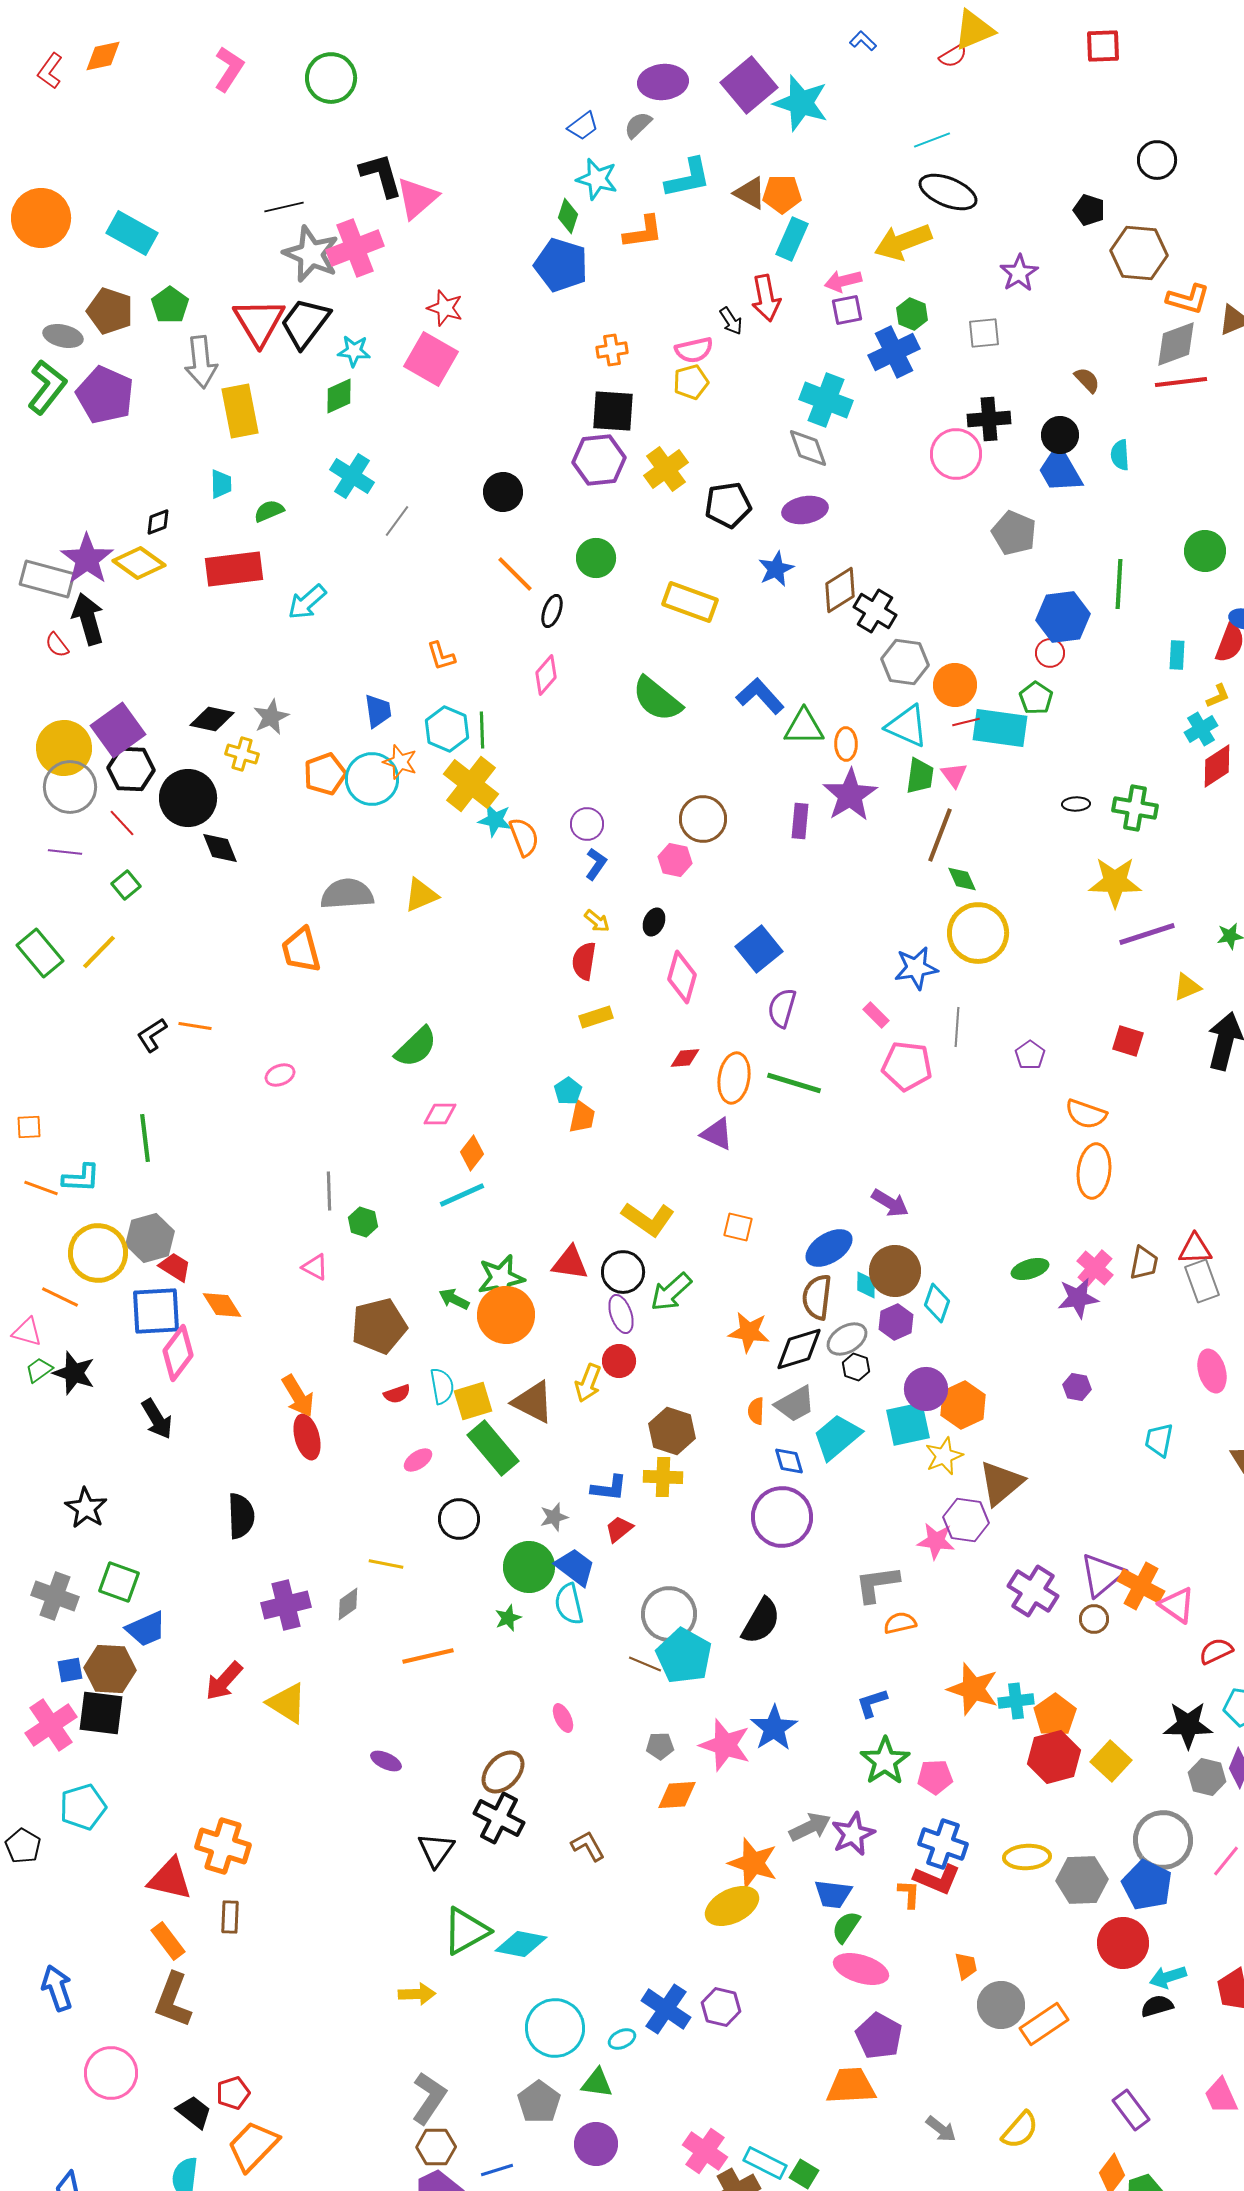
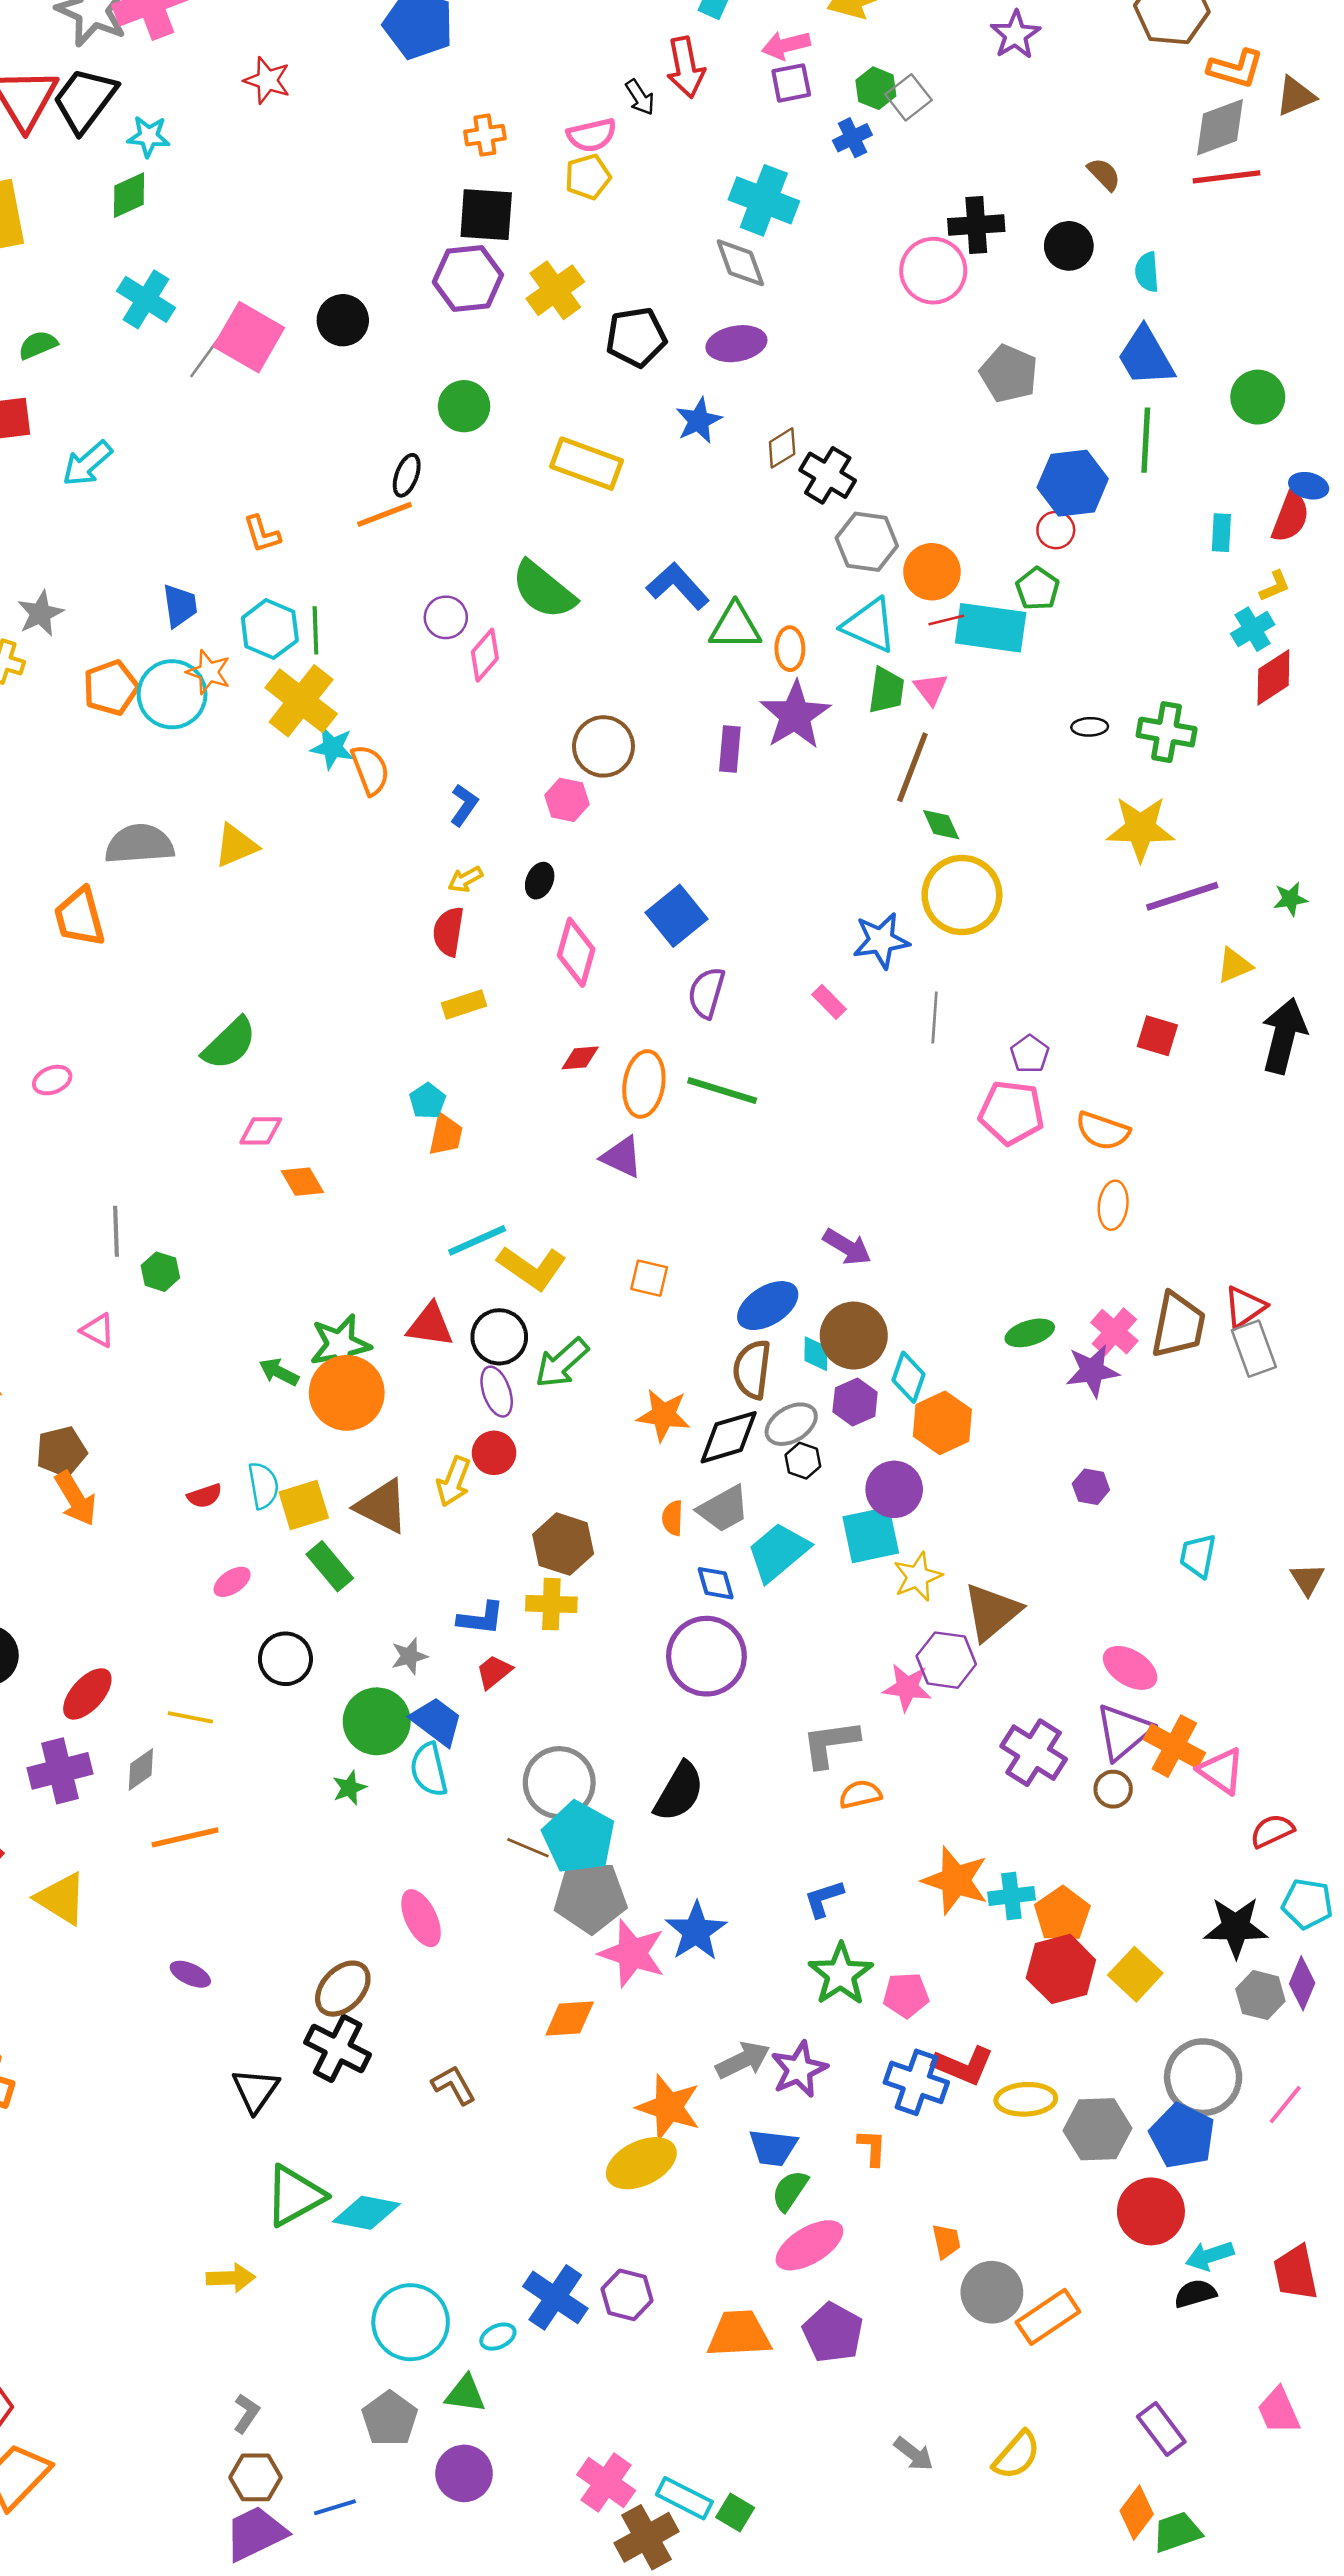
gray square: (984, 333) -> (908, 97), moved, turned -32
blue cross: (894, 352) -> (852, 138), size x0.6
pink square: (431, 359) -> (249, 337), moved
blue trapezoid: (1060, 470) -> (1146, 357), moved
orange line: (515, 574) -> (385, 514), moved, turned -66
brown diamond: (840, 590) -> (782, 448), size x0.7
pink diamond: (546, 675) -> (485, 655), moved
purple circle: (587, 824) -> (446, 617), moved
yellow arrow: (597, 921) -> (465, 879), turned 112
pink pentagon: (907, 1066) -> (1011, 1113), moved
orange diamond: (472, 1153) -> (302, 1182), turned -68
orange ellipse: (1094, 1171) -> (1113, 1205), size x0.7
cyan line: (462, 1195) -> (477, 1240), moved
red triangle: (1195, 1249) -> (1245, 1307), turned -33
brown trapezoid: (1144, 1263) -> (1178, 1325), size x1.5
brown pentagon: (379, 1326) -> (61, 1452), moved, size x0.7
pink ellipse: (1212, 1371) -> (1130, 1668), moved, turned -42
orange hexagon: (963, 1405) -> (942, 1423), moved
red ellipse: (307, 1437) -> (87, 1694), moved, turned 57
green rectangle: (493, 1448) -> (330, 1566), size x0.7
orange line: (428, 1656) -> (185, 1837), moved
pink ellipse: (563, 1718) -> (421, 1918), size x1.5
gray pentagon: (660, 1746) -> (590, 1897), moved, size x2.0
red L-shape: (937, 1879) -> (963, 2065), moved
pink ellipse: (861, 1969) -> (809, 2245), turned -48
orange trapezoid: (851, 2086) -> (739, 2334), moved
gray L-shape: (429, 2098) -> (246, 2413), size x0.6

